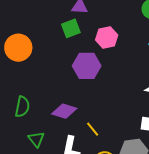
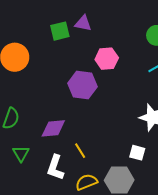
green square: (71, 28) -> (60, 31), moved
purple diamond: (64, 111) -> (53, 128), turned -30

